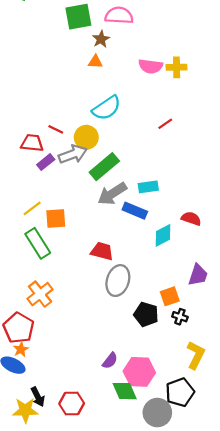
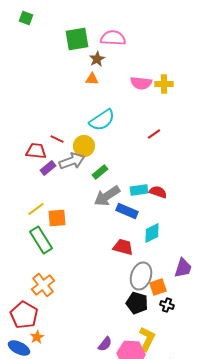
green rectangle: (104, 167) -> (100, 172), size x0.6
red semicircle: (191, 219) -> (158, 192), moved
red trapezoid: (102, 251) -> (123, 247), moved
gray ellipse: (118, 281) -> (141, 276), moved
orange star: (21, 349) -> (37, 337), moved
yellow L-shape: (196, 355) -> (147, 339), moved

